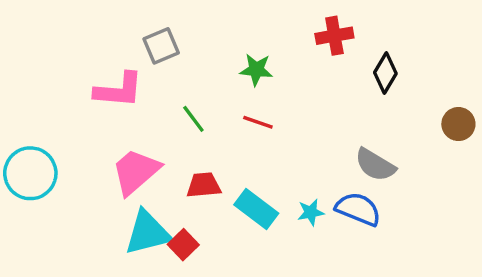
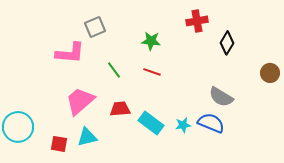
cyan circle: (30, 173) -> (18, 127), moved
cyan triangle: (148, 233) -> (87, 137), size x0.7
red square: (183, 245) -> (59, 144), moved, turned -36

